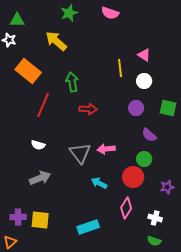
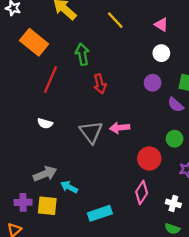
yellow line: (120, 68) -> (115, 20), moved, turned -36
red arrow: (88, 109) -> (100, 84), turned 72
purple semicircle: (149, 135) -> (176, 105), moved
green circle: (144, 159) -> (175, 139), moved
gray arrow: (40, 178) -> (45, 174), moved
cyan arrow: (99, 183) -> (69, 187), moved

